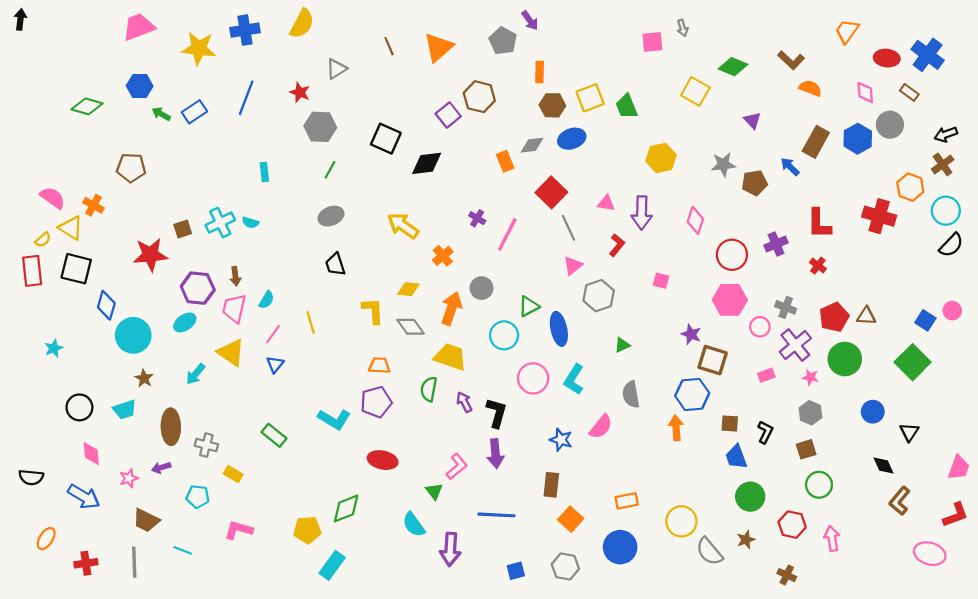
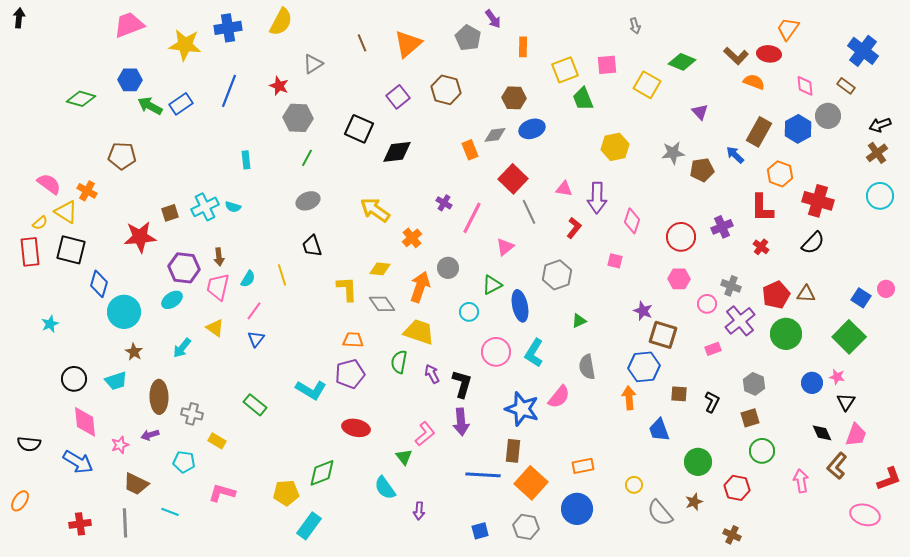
pink square: (652, 42) -> (607, 65), moved
red ellipse: (887, 58) -> (769, 54), moved
orange rectangle: (540, 72) -> (523, 47), moved
yellow square: (590, 98) -> (565, 70), moved
green arrow: (161, 114) -> (150, 106), size x1.4
purple square: (448, 115) -> (398, 97), moved
orange hexagon: (910, 187) -> (780, 174), moved
pink diamond: (695, 220) -> (632, 221), moved
black semicircle: (951, 245) -> (813, 243), moved
pink triangle: (573, 266) -> (505, 247), moved
pink hexagon: (730, 300) -> (679, 279), size x0.7
yellow line: (311, 322) -> (282, 275), moved
cyan circle: (504, 335) -> (469, 312), size x0.7
yellow triangle: (231, 353) -> (215, 328), size x0.7
pink star: (810, 377) -> (837, 377), moved
blue star: (561, 440) -> (522, 409), size x1.6
pink diamond: (91, 454) -> (85, 422), size x1.4
blue trapezoid: (736, 457) -> (659, 430), moved
pink trapezoid: (959, 468) -> (856, 435), moved
blue line: (497, 515) -> (483, 475), moved
orange square: (571, 519) -> (531, 483), size x1.4
yellow circle: (681, 521) -> (634, 485), size x0.6
orange ellipse: (46, 539) -> (20, 501), moved
pink arrow: (832, 539) -> (801, 481), moved
purple arrow: (450, 549) -> (419, 511), size x0.6

